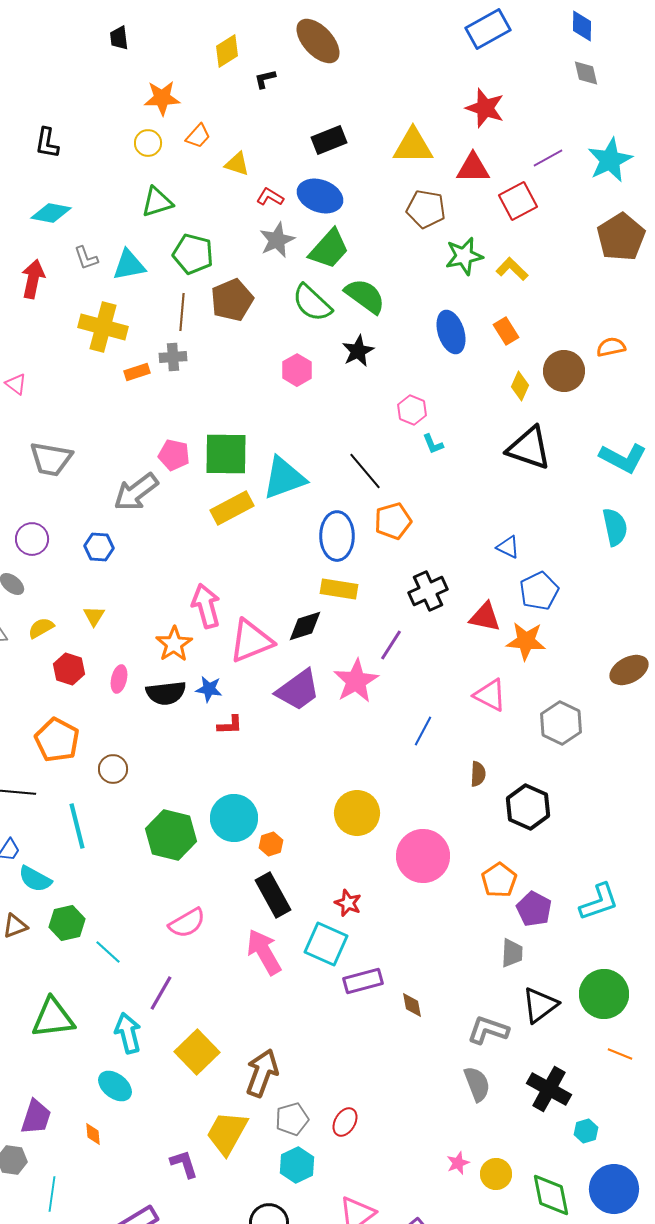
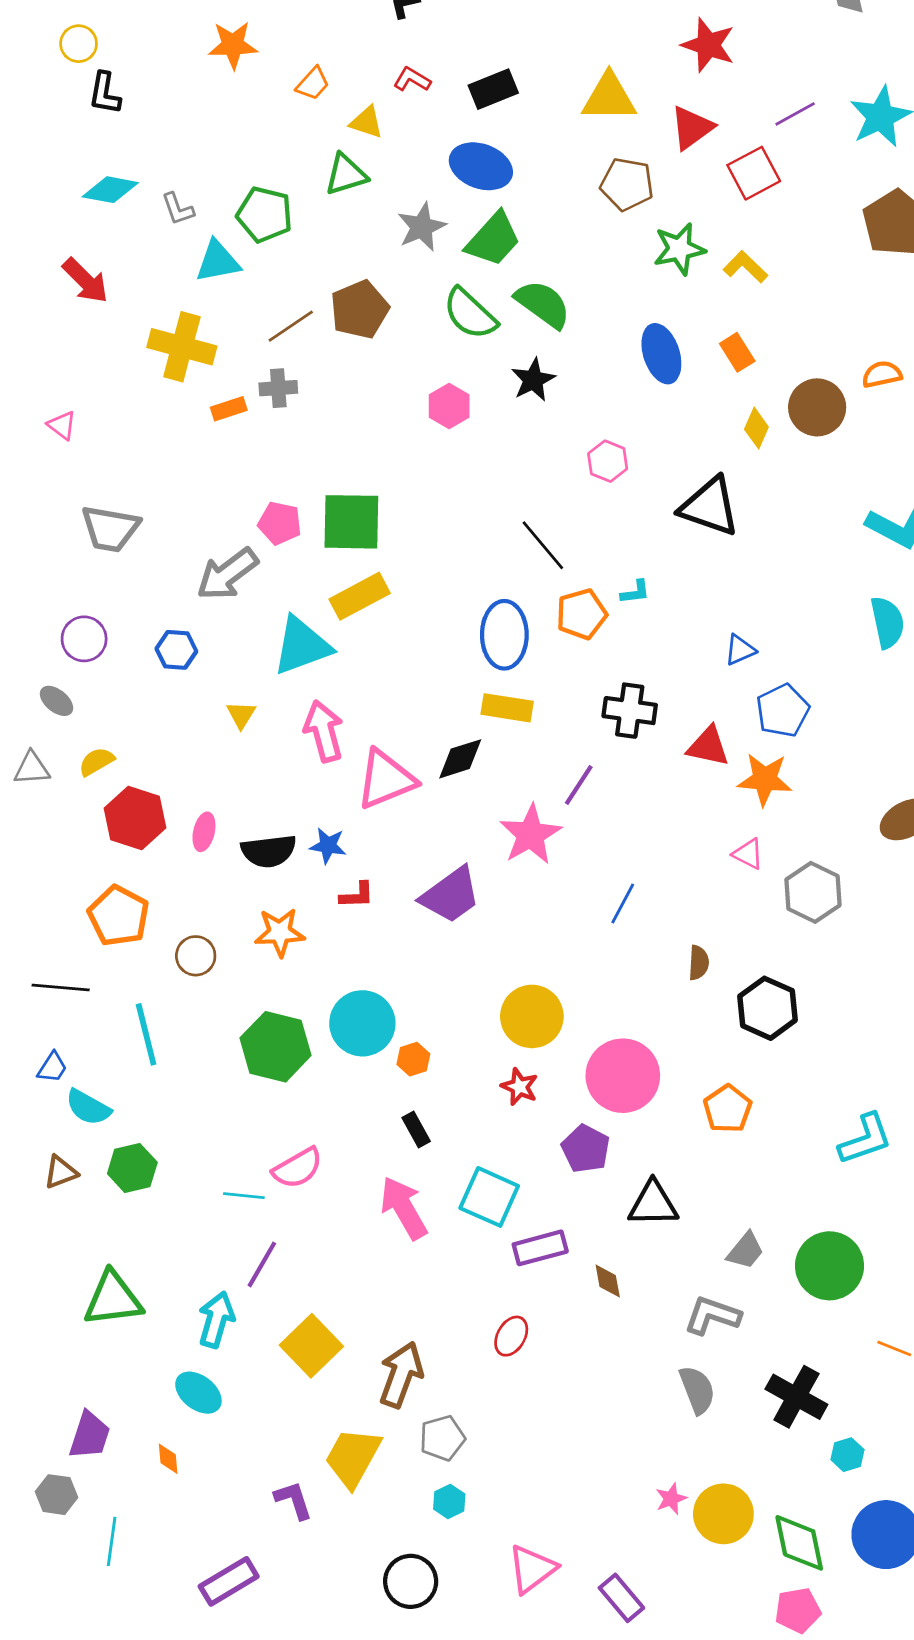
orange star: (162, 98) -> (233, 45), moved
yellow circle: (148, 143) -> (79, 44), moved
red triangle: (473, 168) -> (692, 128), turned -36
red L-shape: (270, 197) -> (412, 79), moved
green triangle: (157, 202) -> (346, 175), moved
green pentagon: (193, 254) -> (265, 214), moved
gray L-shape: (86, 258) -> (178, 209), moved
red arrow: (33, 279) -> (85, 281), turned 123
brown line: (182, 312) -> (291, 326), turned 51
cyan L-shape: (433, 444) -> (635, 592), moved, turned -75
black triangle: (529, 448) -> (710, 507), moved
cyan triangle: (284, 478) -> (302, 646), moved
blue triangle: (508, 547) -> (740, 650), turned -50
black cross: (428, 591) -> (630, 711), turned 33
yellow triangle: (94, 616) -> (241, 715), moved
orange star: (174, 644) -> (280, 932), moved, turned 30
red hexagon: (69, 669) -> (135, 818), size x1.4
purple trapezoid: (298, 690) -> (451, 895), moved
pink triangle: (490, 695) -> (748, 854), moved, size x0.7
black rectangle: (273, 895) -> (416, 1129), size x0.6
red star: (348, 903) -> (519, 1087), moved
purple pentagon: (534, 909) -> (586, 1149), moved
cyan line: (108, 952) -> (244, 1196), moved, turned -36
gray trapezoid: (512, 953) -> (745, 1251), moved, turned 36
green circle: (604, 994) -> (830, 1266), moved
black triangle: (540, 1005) -> (653, 1204), moved, turned 36
cyan arrow: (128, 1033) -> (216, 1320), turned 30
red ellipse: (345, 1122) -> (511, 1336), moved
cyan hexagon: (297, 1165) -> (449, 1501), size x0.7
yellow circle: (496, 1174) -> (723, 1514), size x1.4

